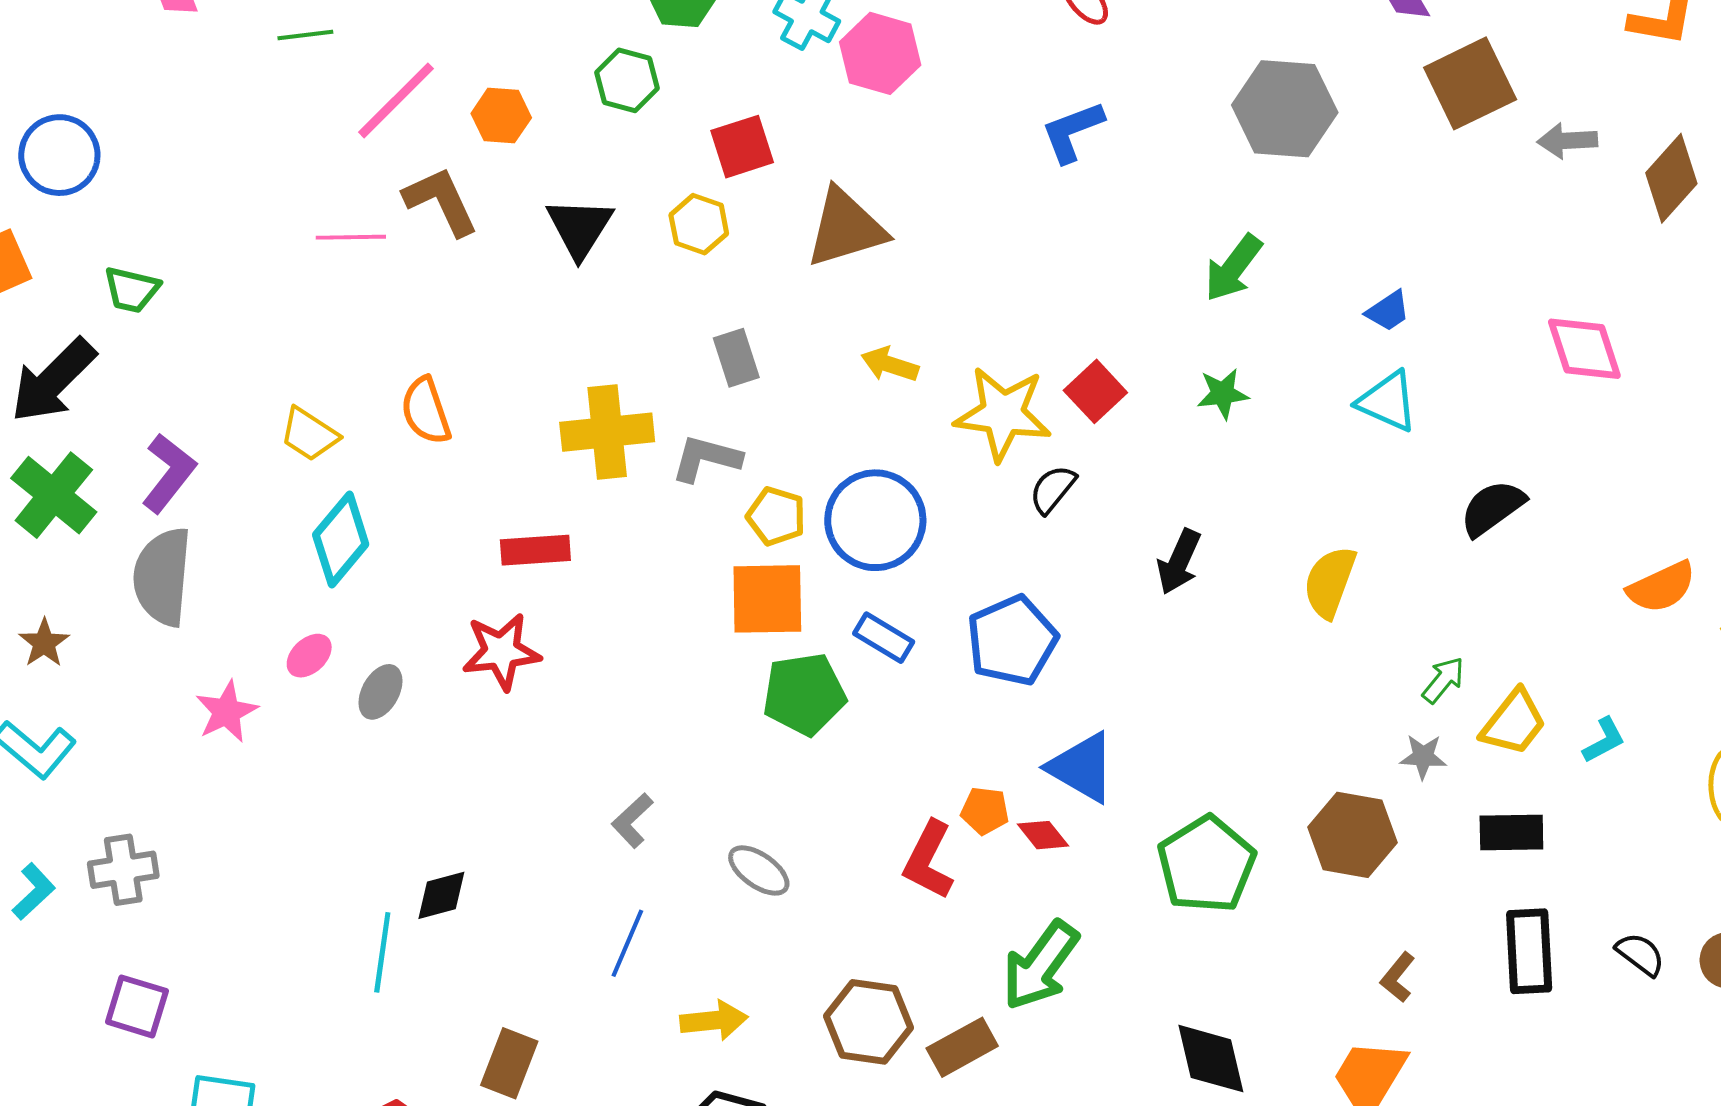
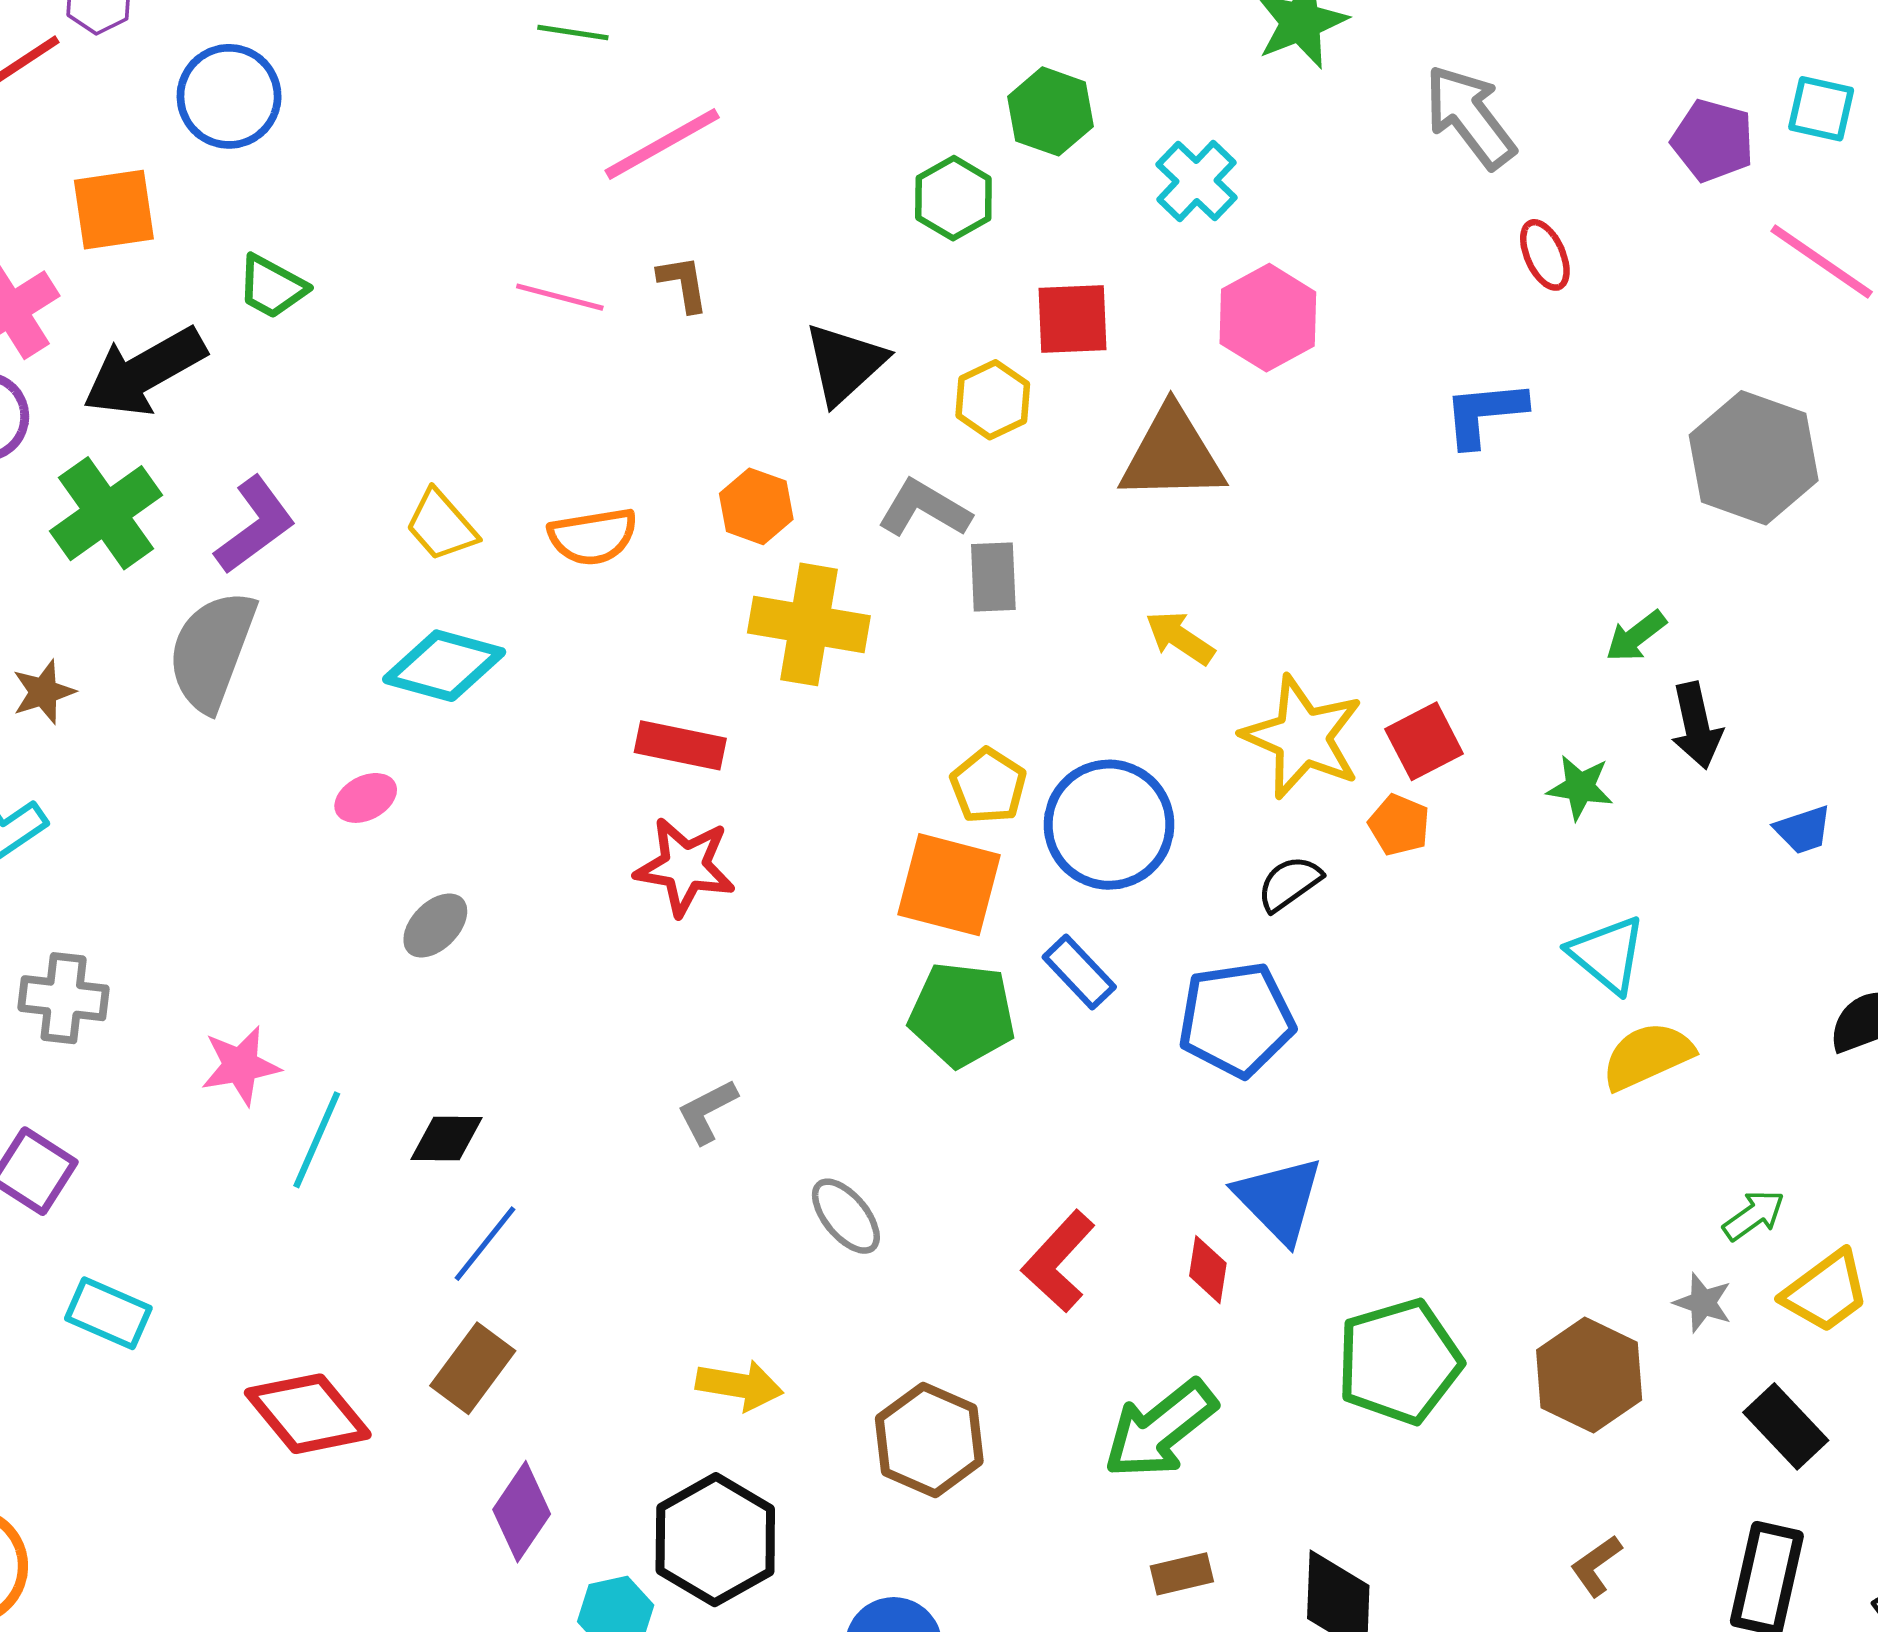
pink hexagon: (880, 53) -> (1268, 318), moved
orange hexagon: (501, 116) -> (756, 506), moved
brown L-shape: (441, 201) -> (683, 283), size x0.6
green arrow: (1233, 268) -> (1636, 636), size x0.7
blue trapezoid: (1388, 311) -> (1803, 830), moved
cyan triangle: (1388, 401) -> (1607, 954), moved
orange semicircle: (426, 411) -> (593, 536), turned -96
gray L-shape: (706, 458) -> (924, 509), moved
black semicircle: (1053, 489) -> (1289, 883), moved
cyan diamond: (341, 539) -> (444, 666), turned 50
black arrow: (1179, 562) -> (1696, 726), moved, turned -52
yellow semicircle: (1330, 582) -> (1647, 1056), turned 30
red star: (501, 651) -> (685, 867), moved
gray ellipse: (380, 692) -> (435, 925), moved
pink star: (227, 712) -> (241, 1066), moved
orange pentagon: (985, 811) -> (1399, 825), moved
black rectangle: (1511, 833) -> (1786, 1426), turned 32
red diamond: (1043, 835) -> (1208, 1270), turned 32
blue line: (627, 943) -> (485, 1244), moved
cyan line: (382, 952) -> (317, 1140), moved
brown rectangle: (962, 1047) -> (1182, 1574), moved, size x0.7

